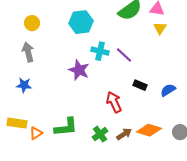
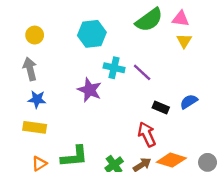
blue star: (24, 85) -> (37, 99), moved
blue semicircle: (168, 90) -> (189, 102), moved
red arrow: (114, 102) -> (147, 134), moved
yellow rectangle: (17, 123) -> (35, 127), moved

